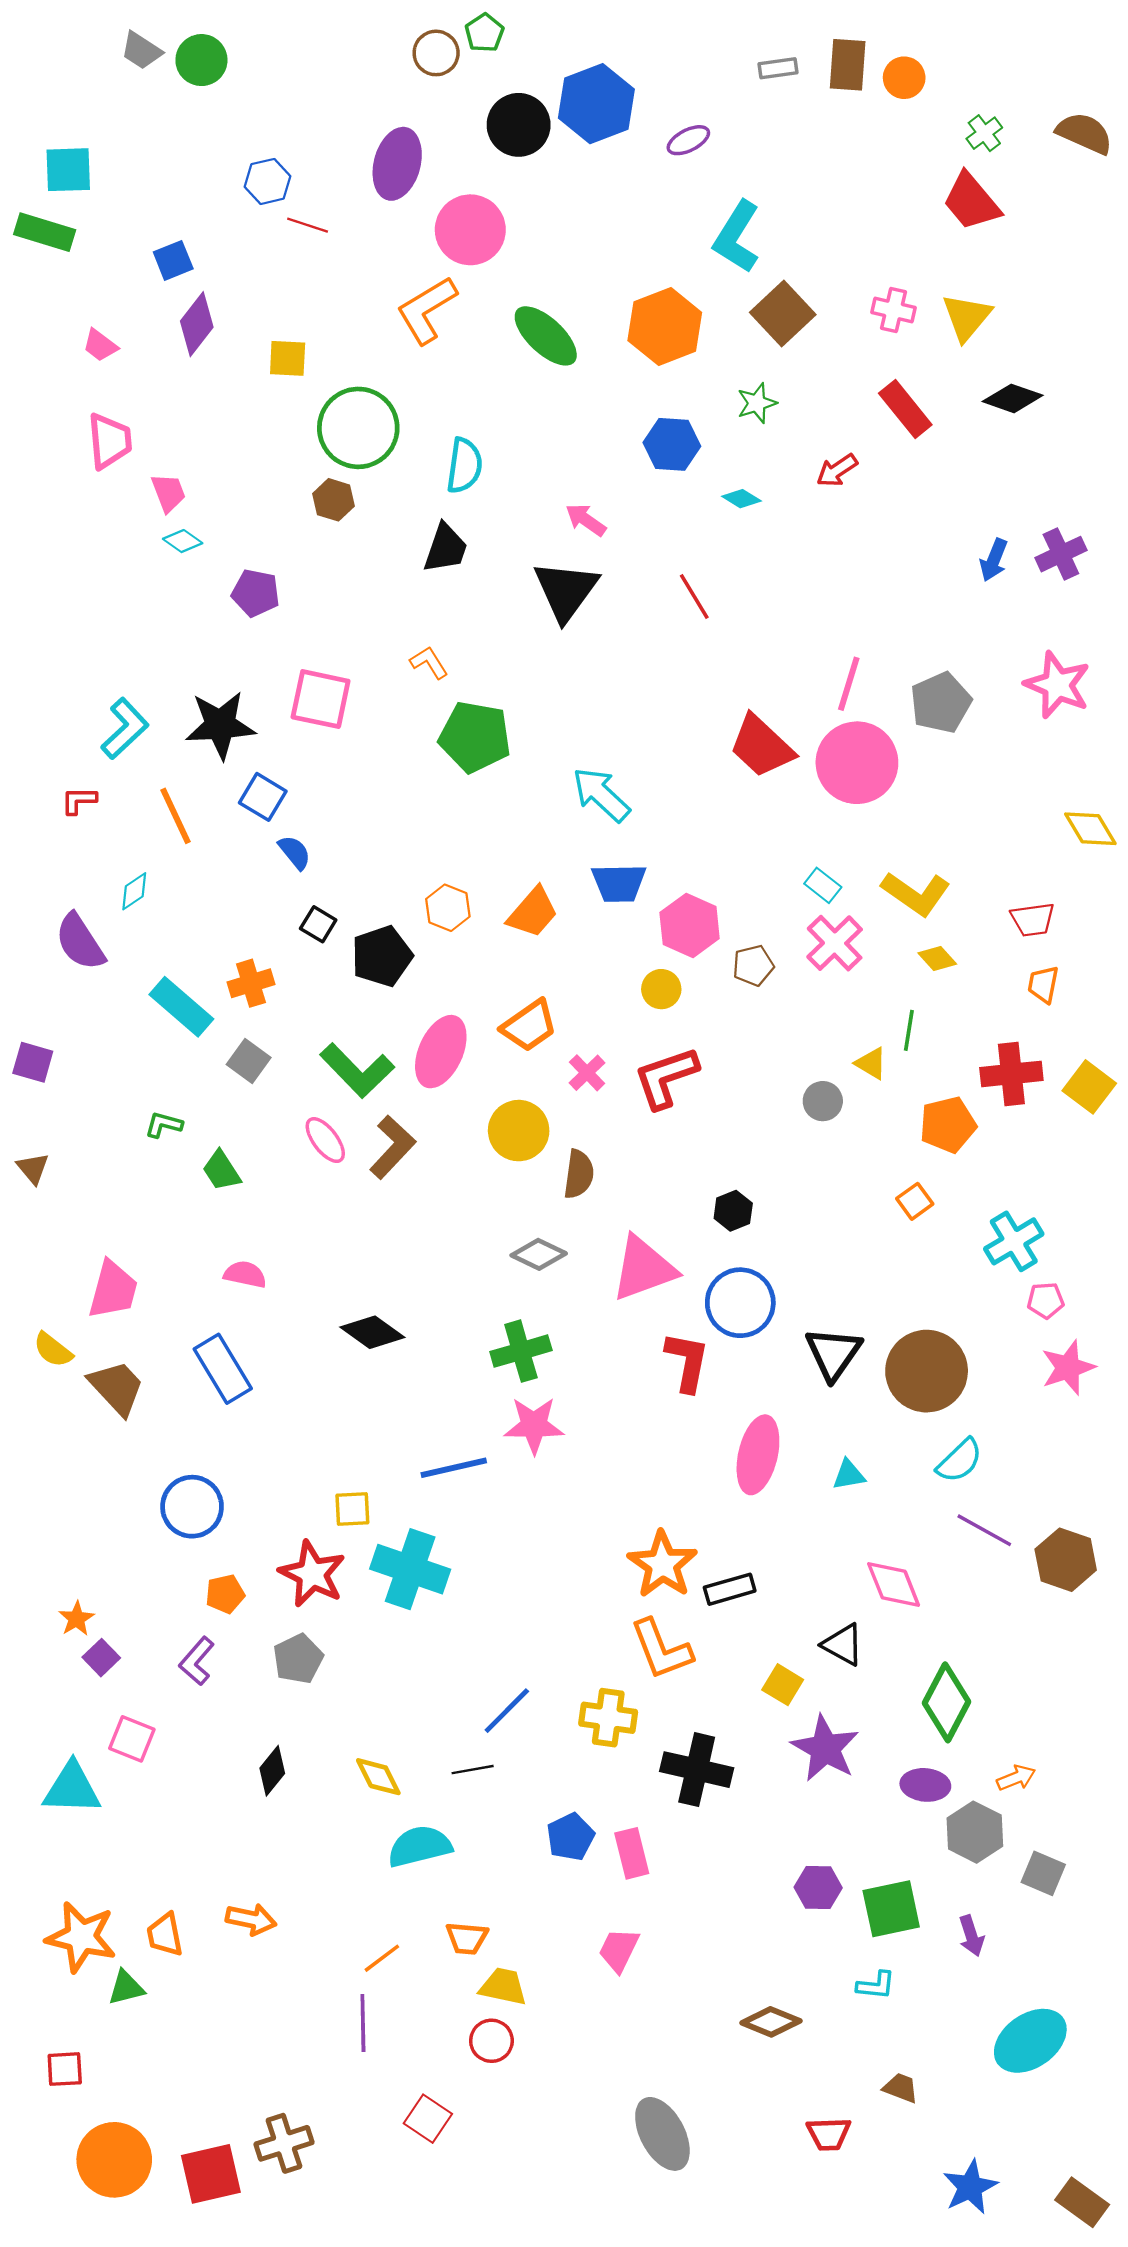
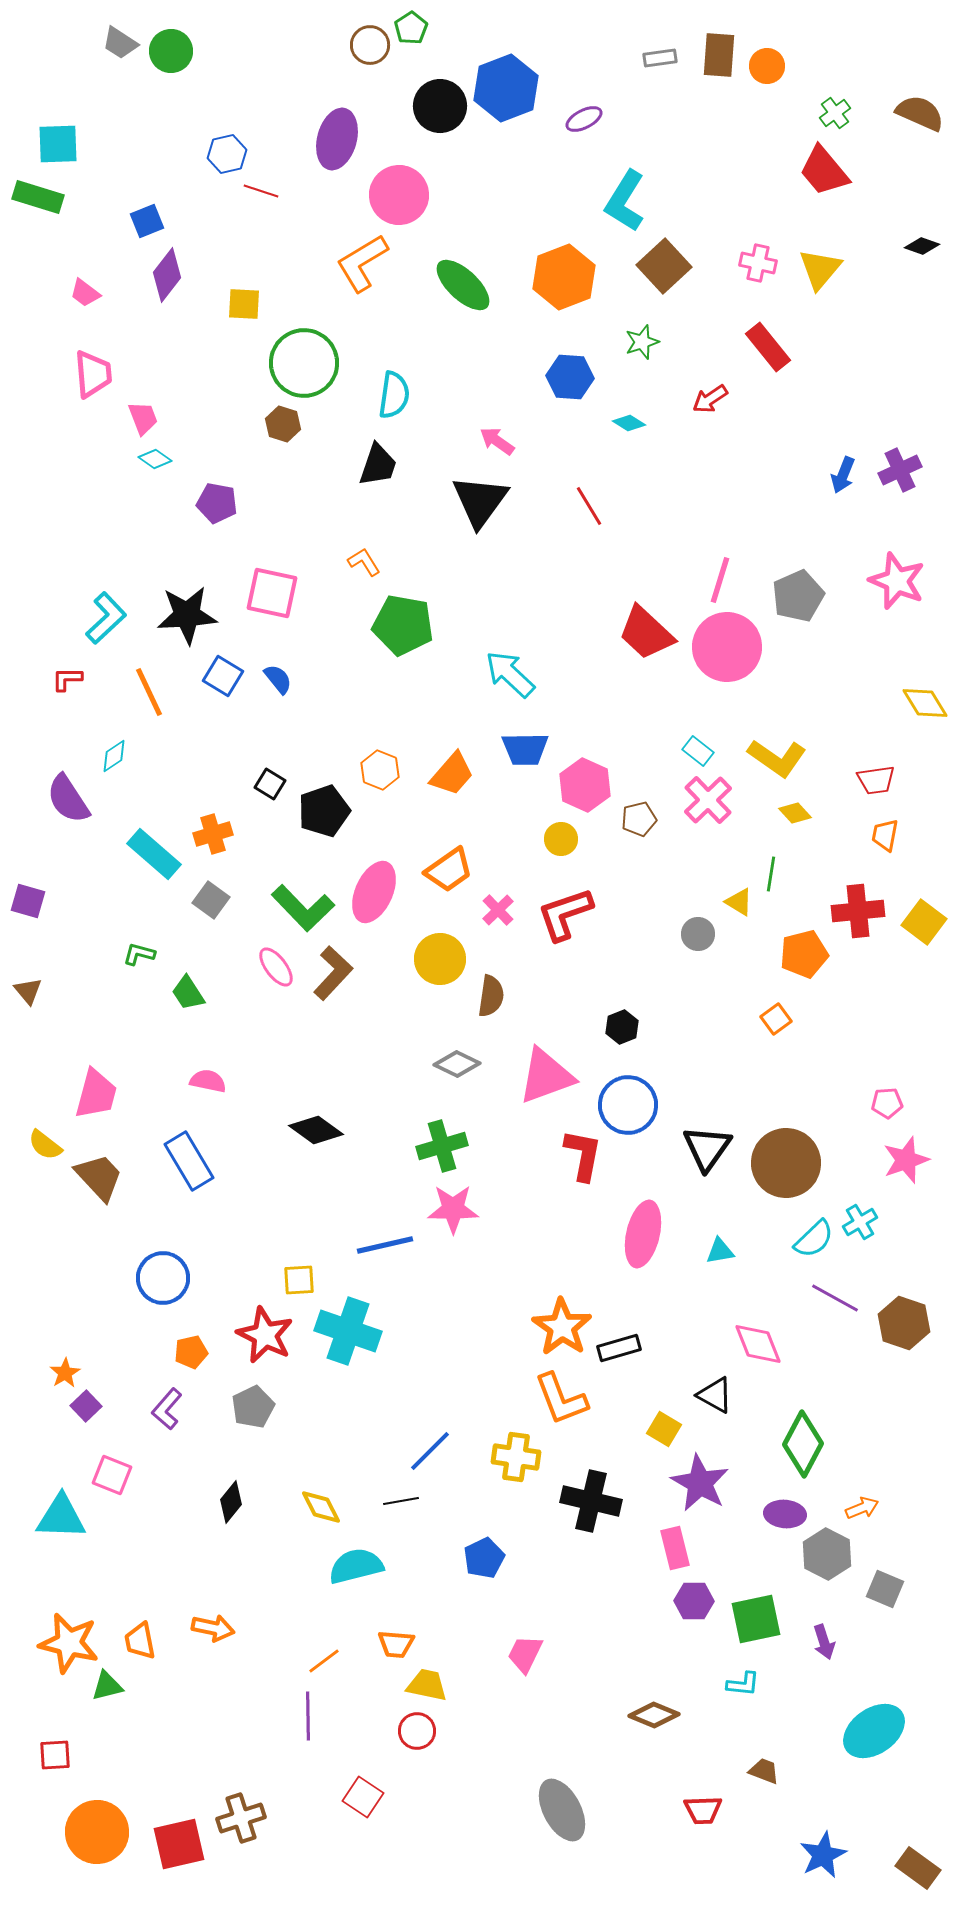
black diamond: (1013, 398) -> (922, 246), moved, size x0.7
blue semicircle: (295, 852) -> (278, 679), moved
cyan cross: (1014, 1241) -> (860, 1222), moved, size x0.7
pink rectangle: (632, 1853) -> (675, 1548), moved

